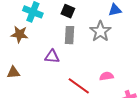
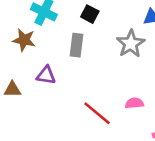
gray rectangle: (69, 35) -> (77, 45), moved
purple triangle: (52, 56) -> (46, 75), moved

